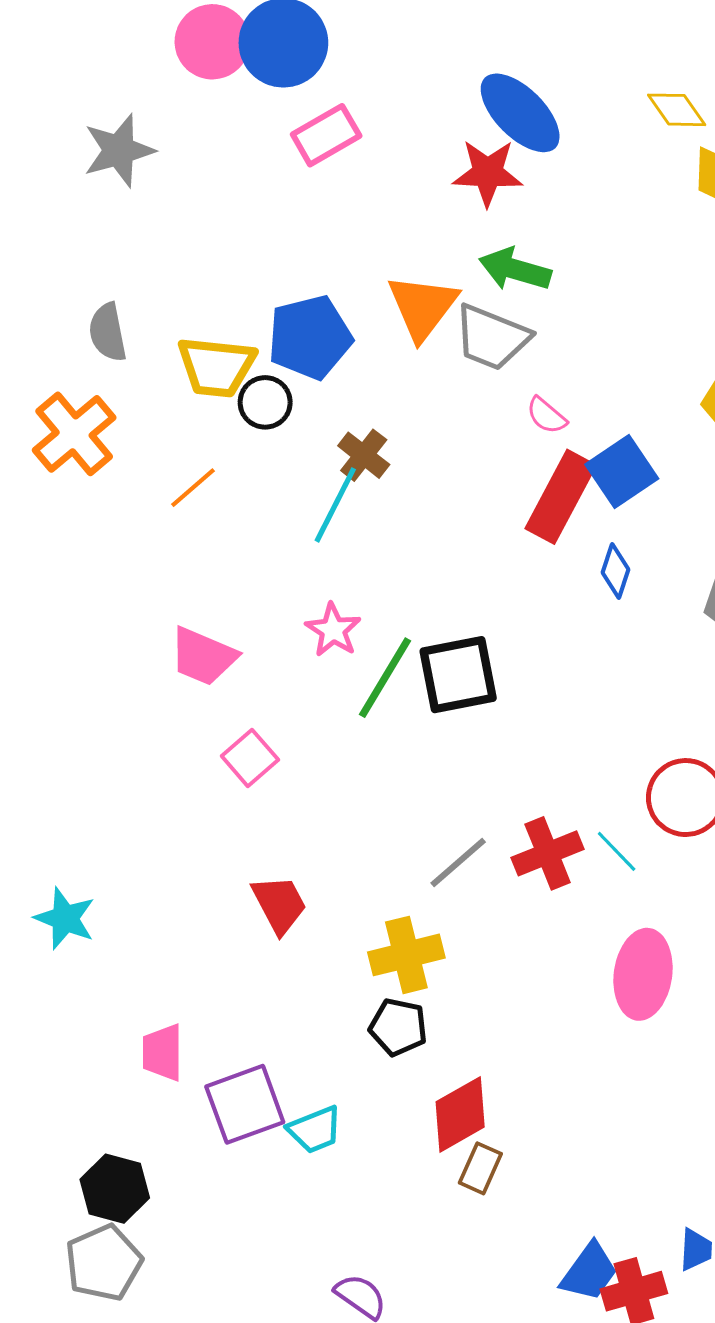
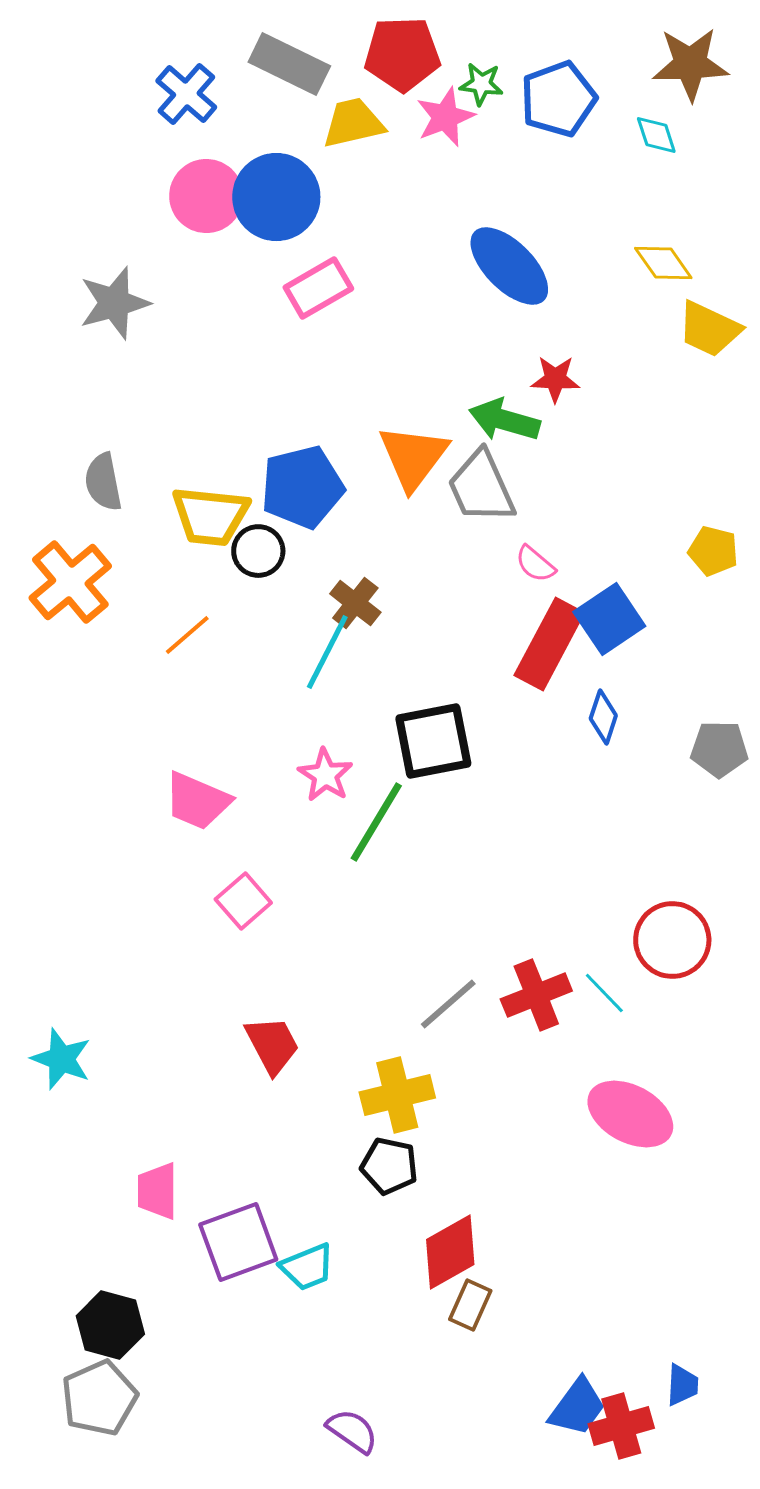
red star: (488, 173) -> (555, 379), moved, size x0.7
gray trapezoid: (492, 337) -> (481, 487), turned 44
black square: (458, 675) -> (433, 741), moved
pink ellipse: (643, 974) -> (630, 1114), turned -70

